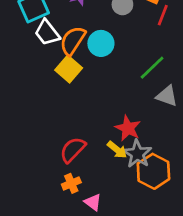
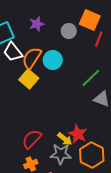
red star: (128, 128) -> (78, 134), moved
gray star: (137, 154) -> (61, 154), moved, turned -30

